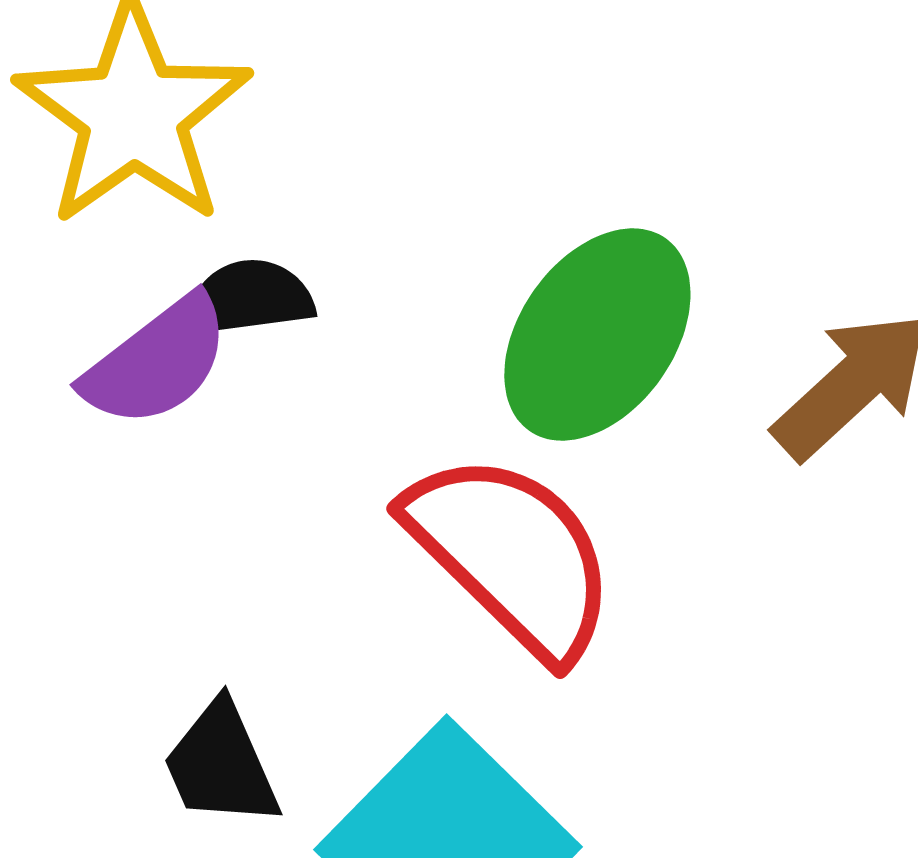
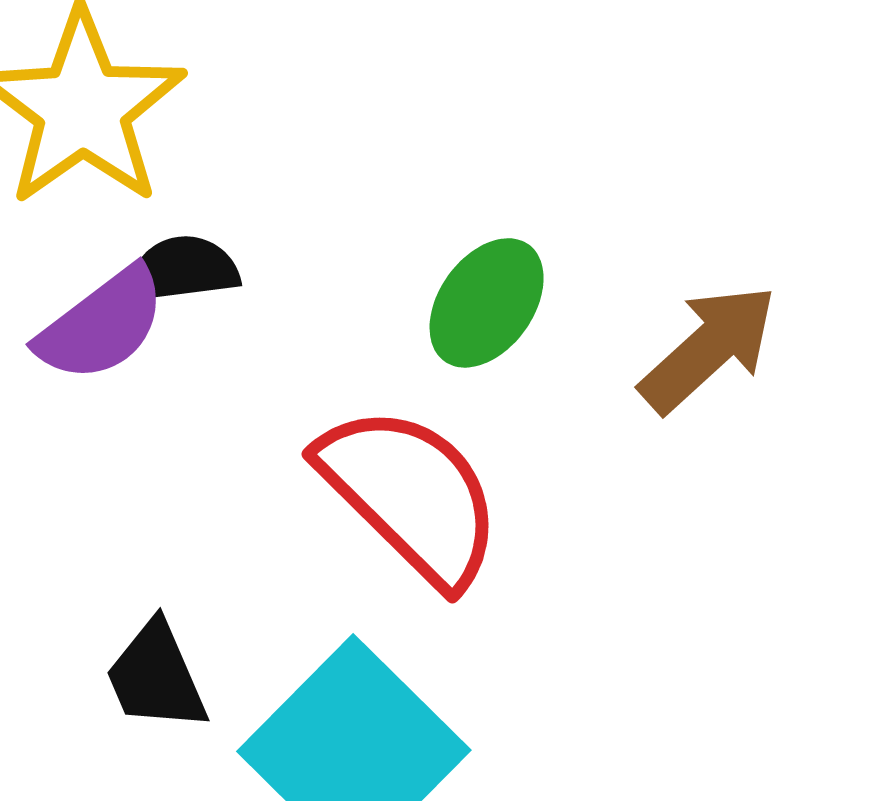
green ellipse: (597, 335) -> (487, 303), size x0.7

